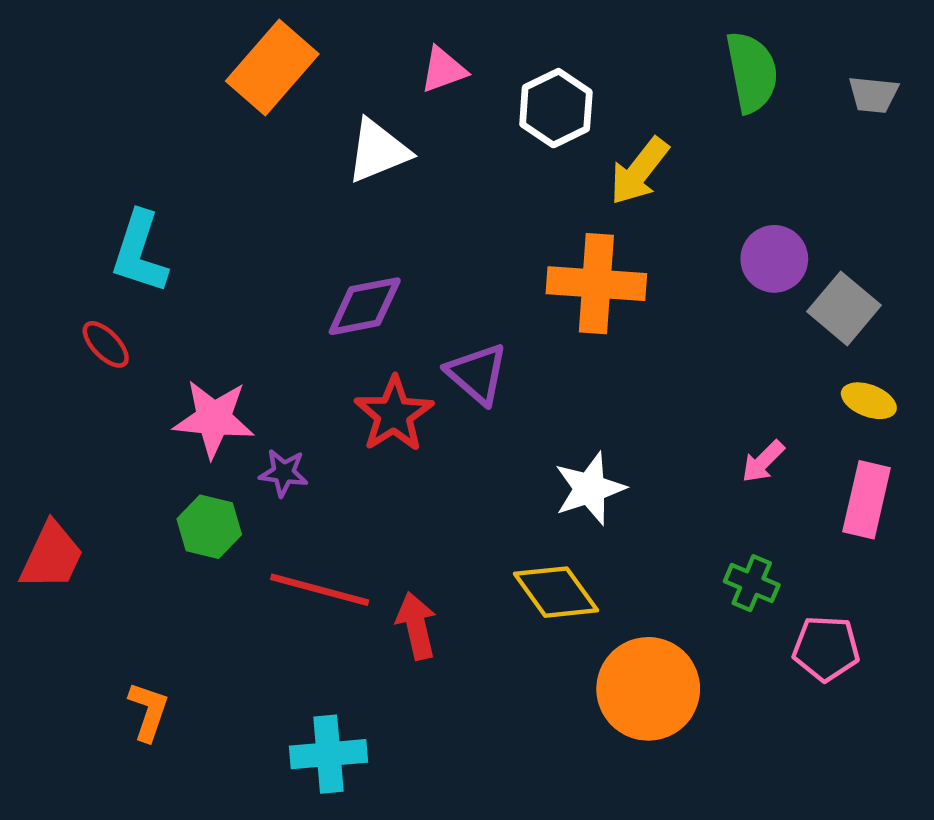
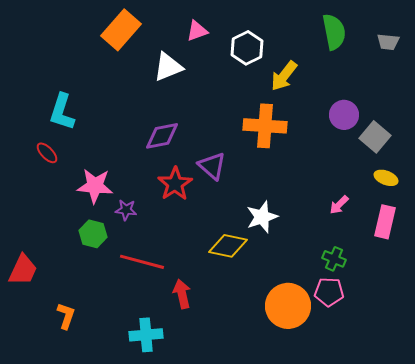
red trapezoid: (52, 556) -> (23, 270), moved
yellow diamond: (556, 592) -> (228, 246), moved, turned -42
red arrow: (416, 626) -> (182, 294), moved
pink pentagon: (826, 648) -> (329, 292), moved

